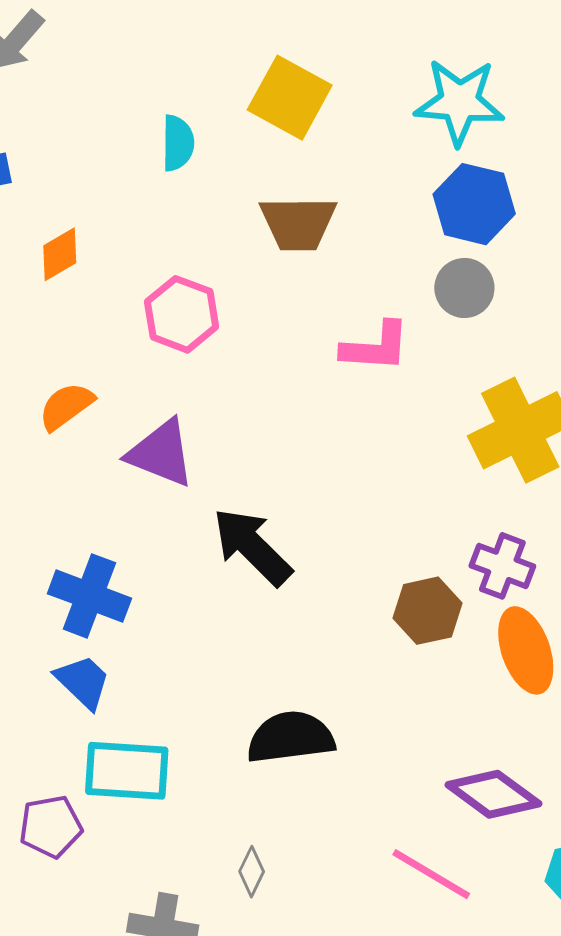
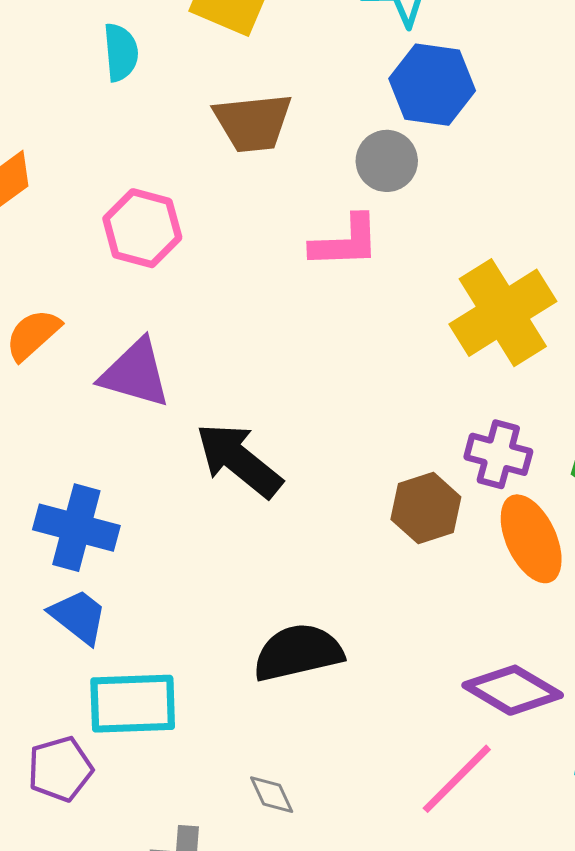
gray circle: (464, 288) -> (387, 161), moved
gray diamond: (252, 872) -> (272, 795), turned -45
pink line: (431, 874) -> (457, 779), turned -70

